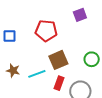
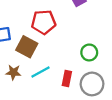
green circle: (92, 59) -> (89, 52), moved
brown square: (58, 60) -> (27, 47), moved, turned -30

